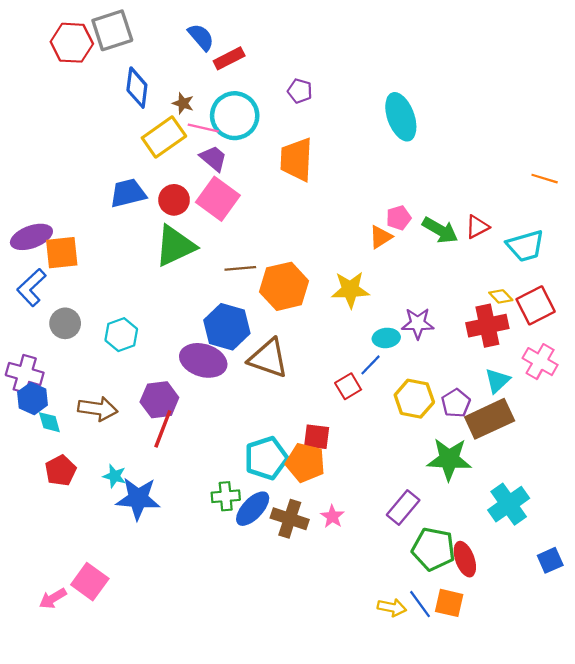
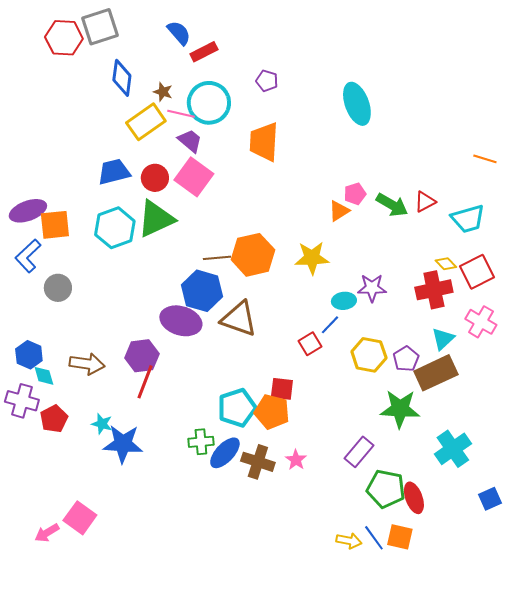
brown line: (240, 268) -> (217, 258), moved
cyan hexagon: (121, 335) -> (115, 228), moved, size x1.4
purple cross: (25, 374) -> (22, 401), moved

